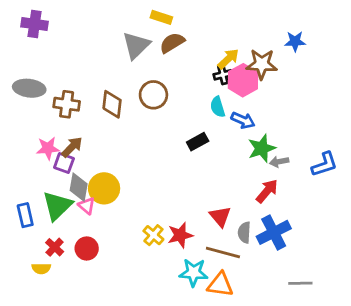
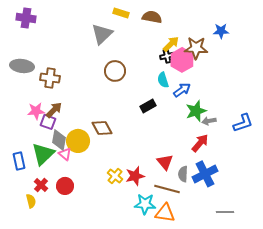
brown semicircle: (172, 43) -> (152, 17), moved, turned 42
brown diamond: (112, 104) -> (102, 128), moved, turned -35
blue arrow: (243, 120) -> (182, 90), turned -60
yellow semicircle: (41, 269) -> (31, 201), turned -104

